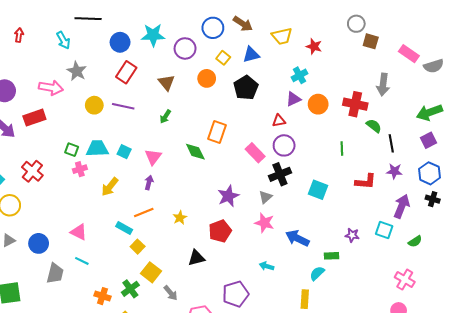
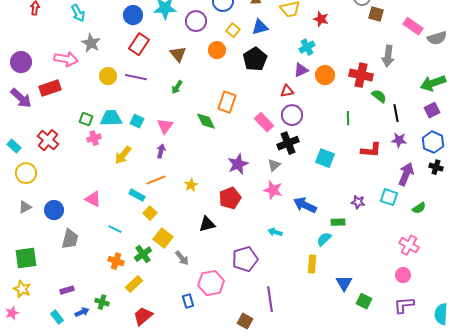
cyan line: (82, 261) -> (115, 229), moved

